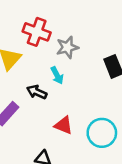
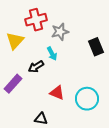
red cross: (37, 32) -> (36, 20), turned -35
black arrow: (37, 92) -> (36, 67), turned -56

